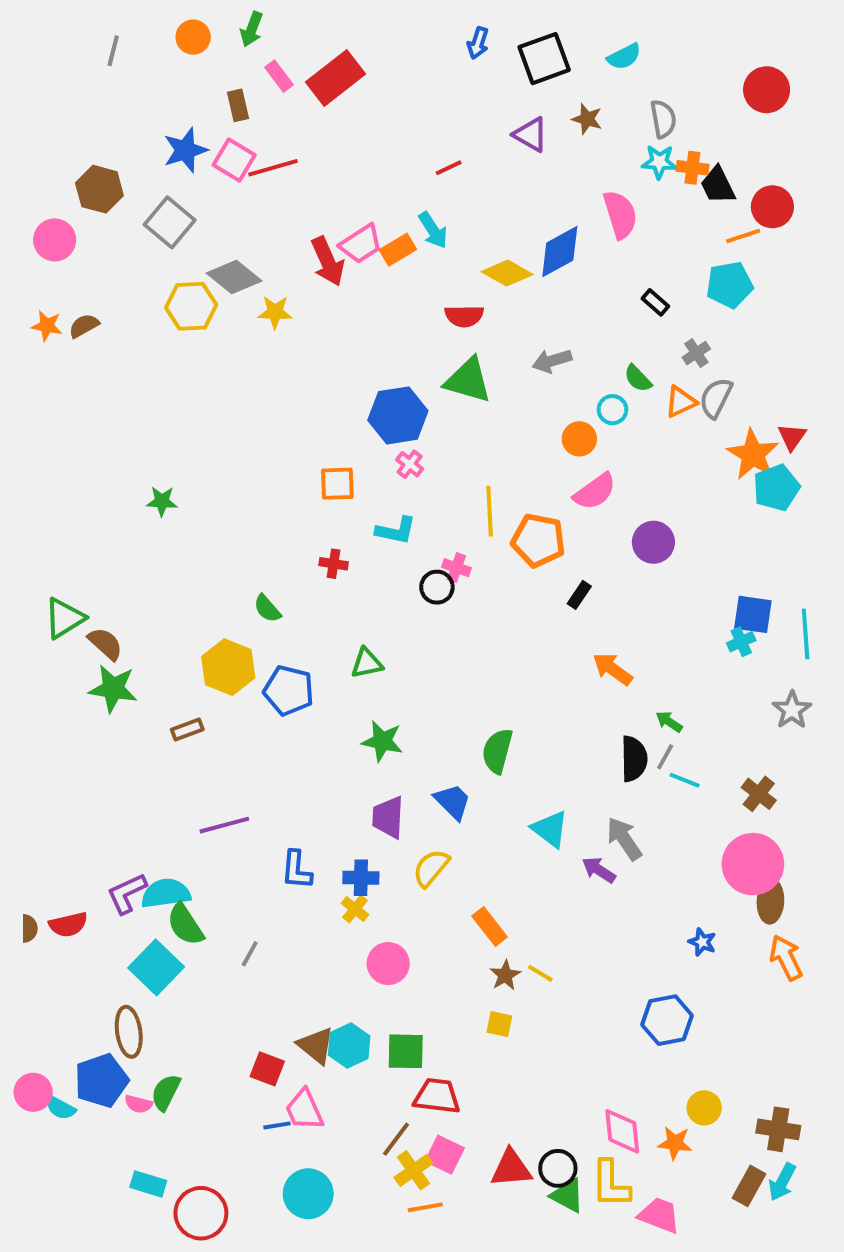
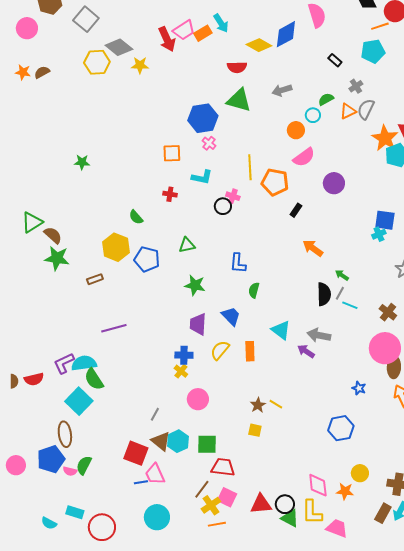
green semicircle: (638, 378) -> (326, 99), turned 105
green semicircle: (497, 751) -> (254, 290), size x0.7
gray arrow: (624, 839) -> (319, 335), turned -45
blue L-shape: (296, 870) -> (238, 263), moved
orange rectangle: (490, 926) -> (250, 351), moved, turned 36
gray line: (250, 954) -> (155, 414), moved
red square: (267, 1069) -> (136, 453), size x1.4
cyan semicircle: (60, 1108) -> (49, 523), moved

